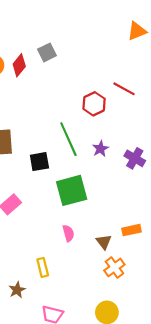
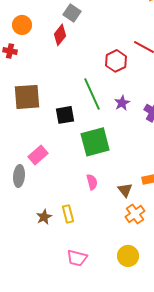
gray square: (47, 52) -> (72, 13), turned -30
red diamond: (19, 65) -> (60, 35), moved
brown star: (17, 290) -> (44, 217), moved

